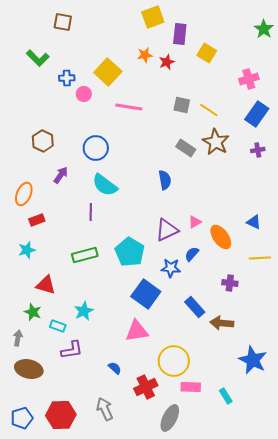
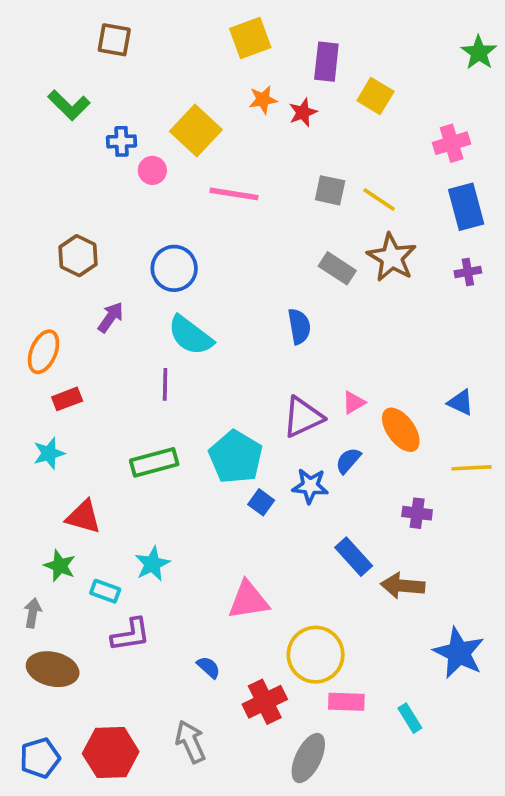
yellow square: (153, 17) -> (250, 38), moved
blue rectangle: (257, 114) -> (466, 207), turned -50
blue square: (146, 294) -> (261, 502), moved, size x0.5

